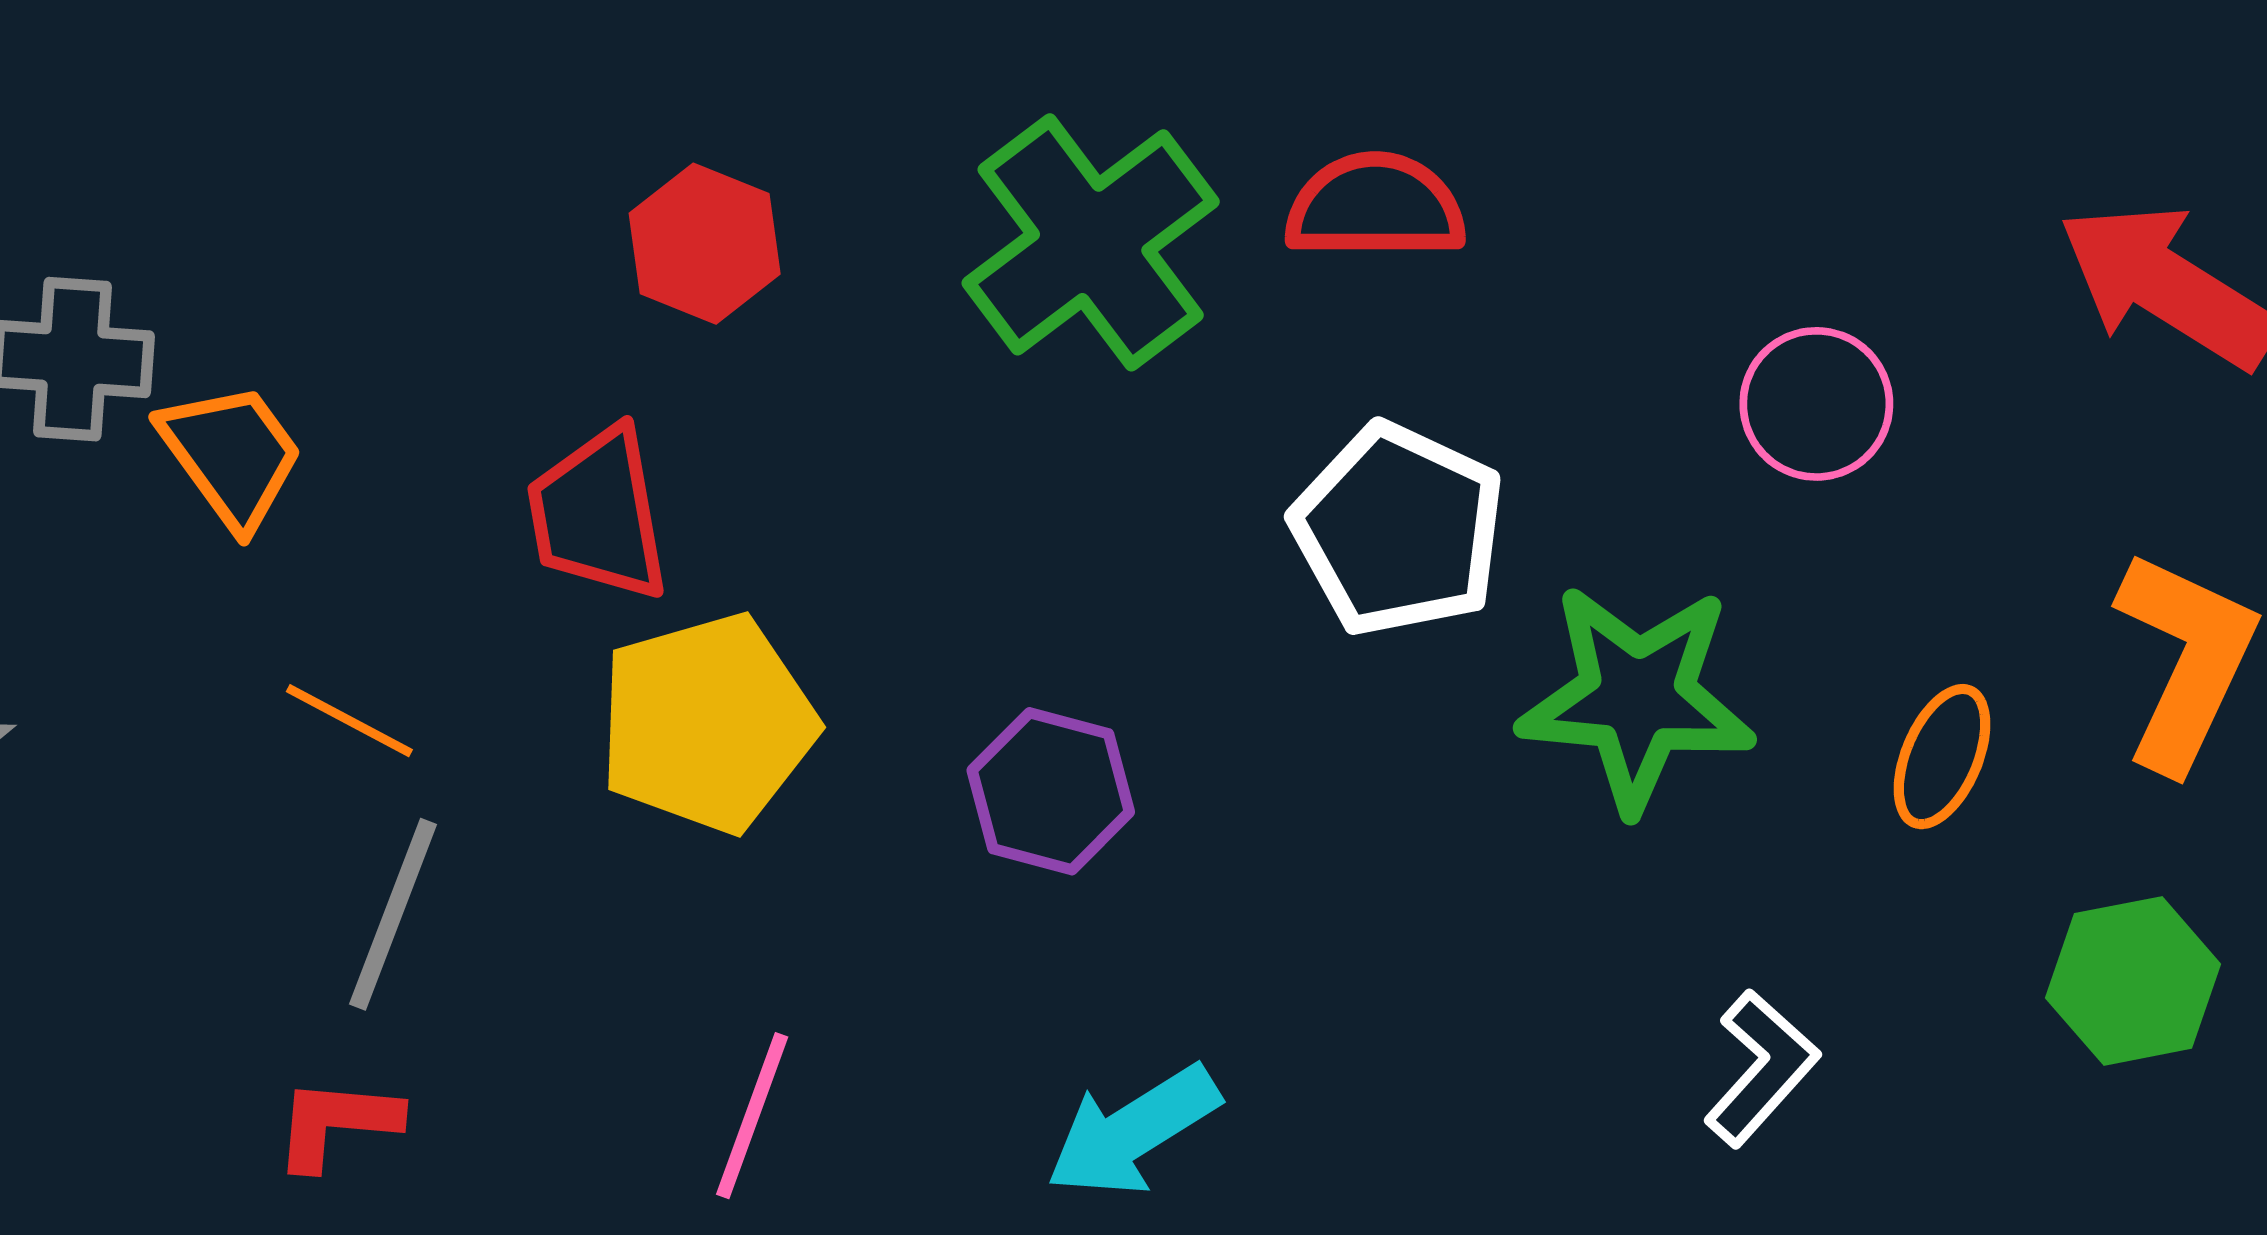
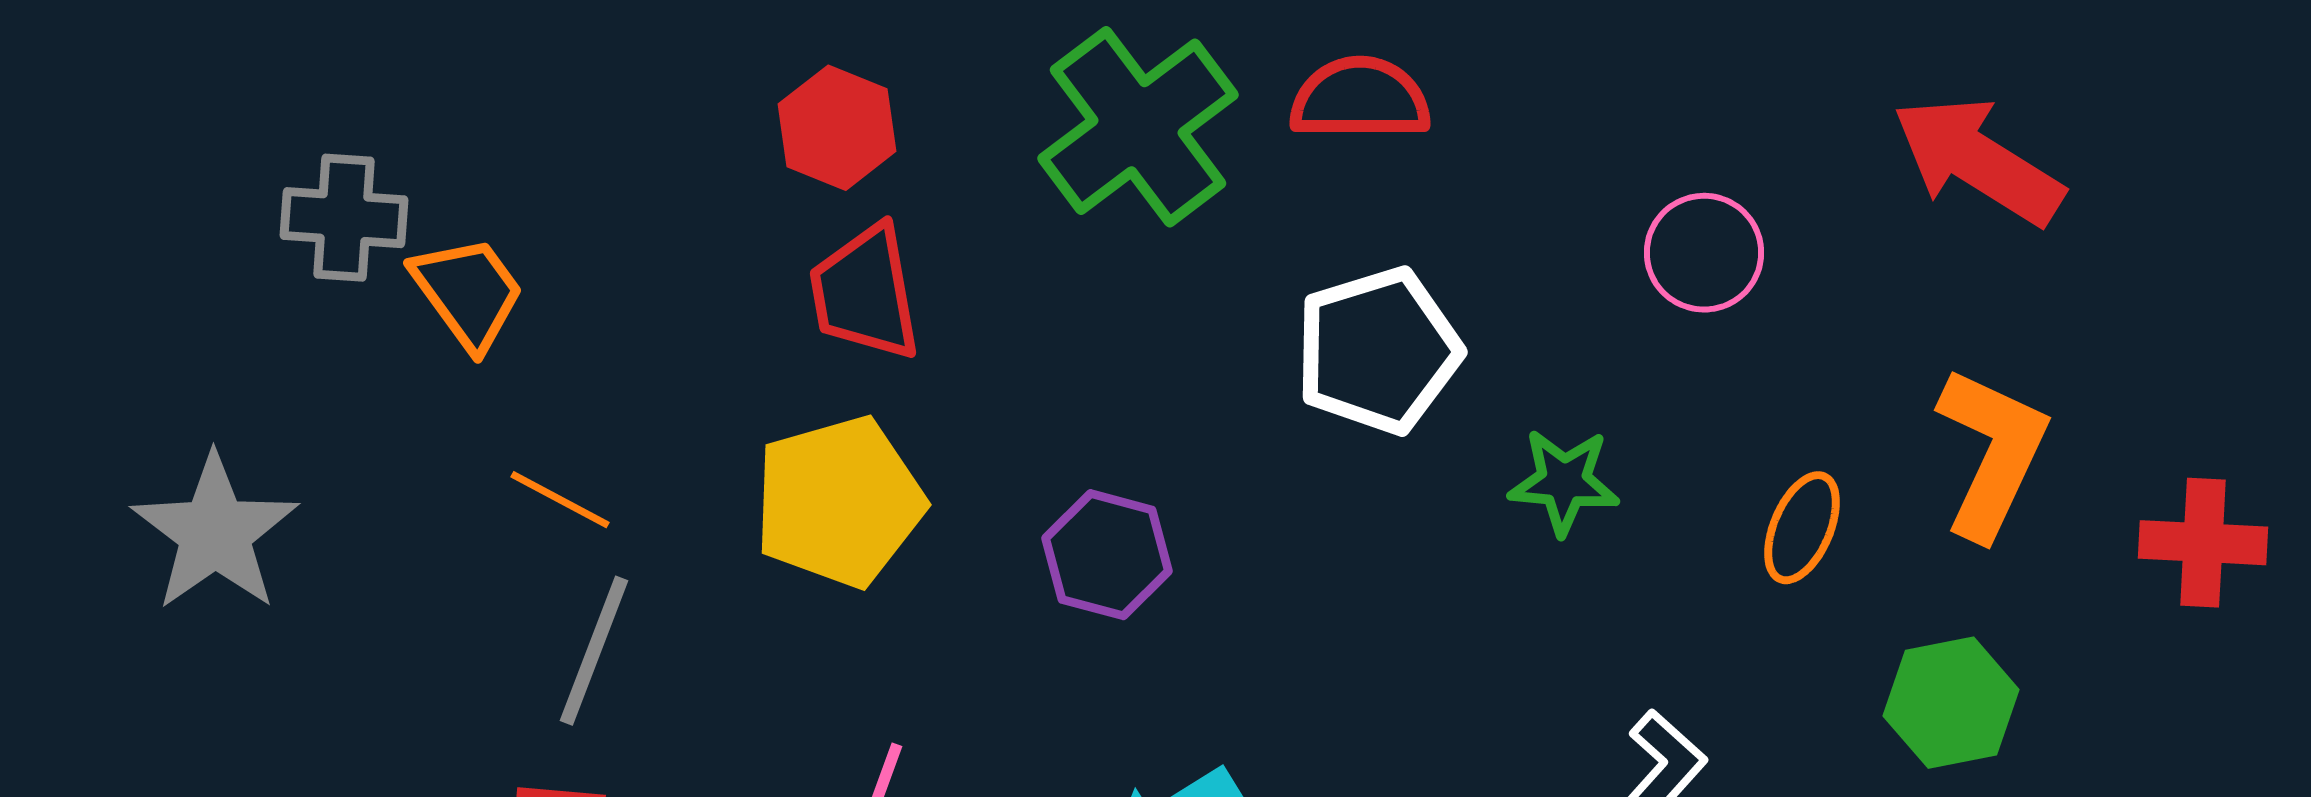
red trapezoid: (598, 514) -> (865, 293), moved
white pentagon: (1398, 530) -> (1378, 351), turned 30
green star: (1637, 698) -> (1564, 482), size x0.6

